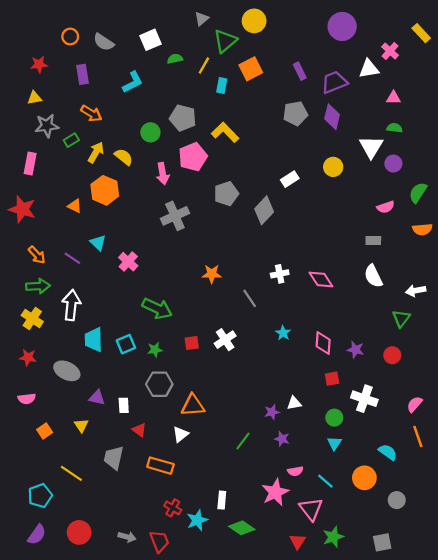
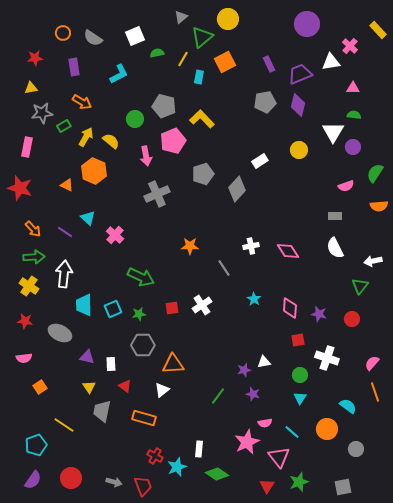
yellow triangle: (81, 425) -> (89, 387), moved

